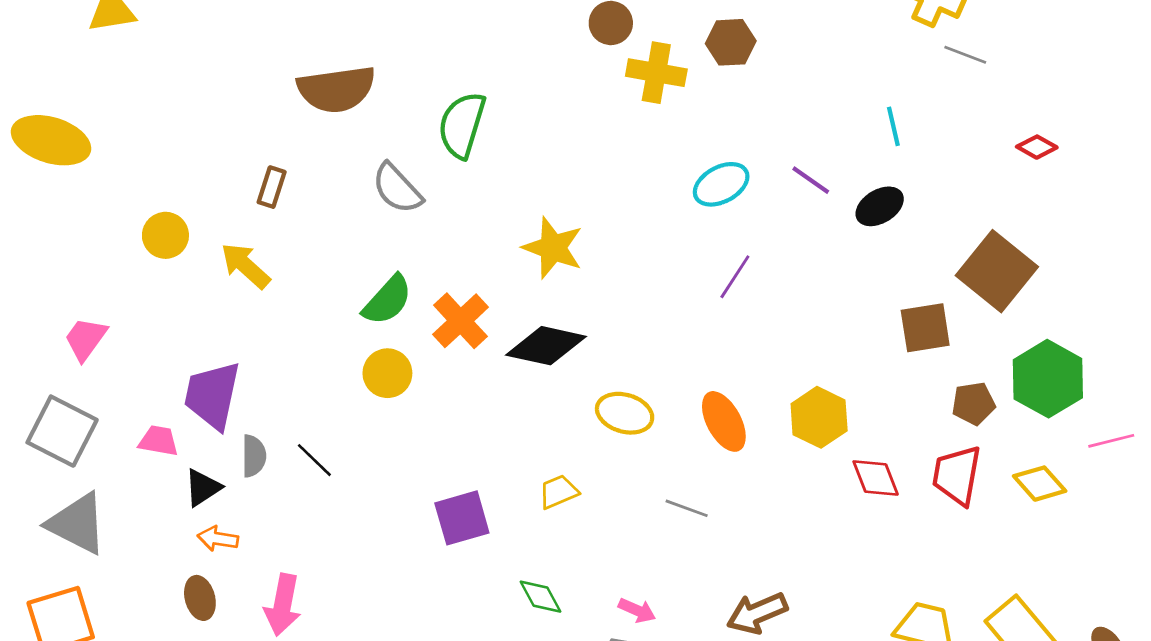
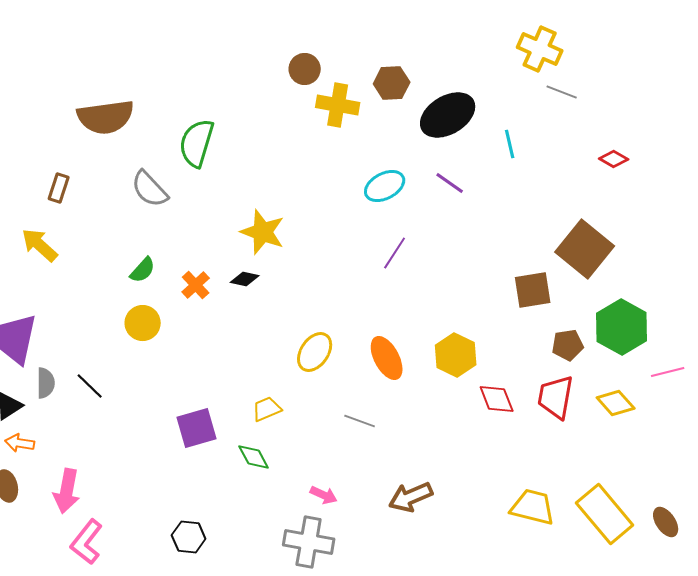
black ellipse: (880, 206) -> (448, 115), moved, size x1.6
green semicircle: (387, 300) -> (143, 270), size x0.7
orange cross: (461, 321) -> (196, 285), size x0.7
black diamond: (546, 346) -> (245, 279), moved, size x0.5
yellow ellipse: (625, 413) -> (315, 352), turned -72
green diamond: (540, 597) -> (254, 457), moved

